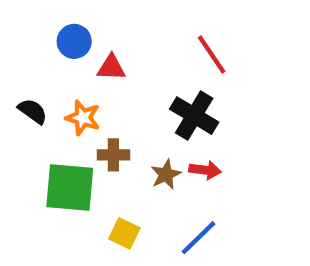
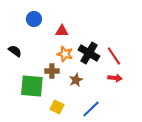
red line: (212, 54) -> (114, 56), moved
red triangle: (111, 68) -> (62, 31), moved
orange star: (83, 118) -> (65, 54), moved
red arrow: (205, 170) -> (115, 78), moved

